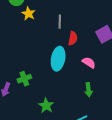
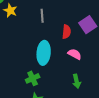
red semicircle: (73, 38) -> (66, 32), moved
green cross: (24, 79) -> (33, 78), moved

